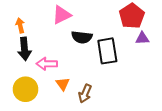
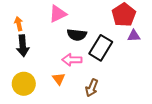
black rectangle: (107, 51) -> (101, 48), turned 40
pink arrow: (47, 64) -> (72, 60), moved
brown arrow: (85, 93) -> (92, 88), moved

